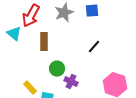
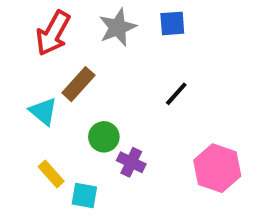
cyan triangle: (14, 34) -> (43, 111), moved
brown rectangle: (44, 42) -> (78, 84), turned 42

